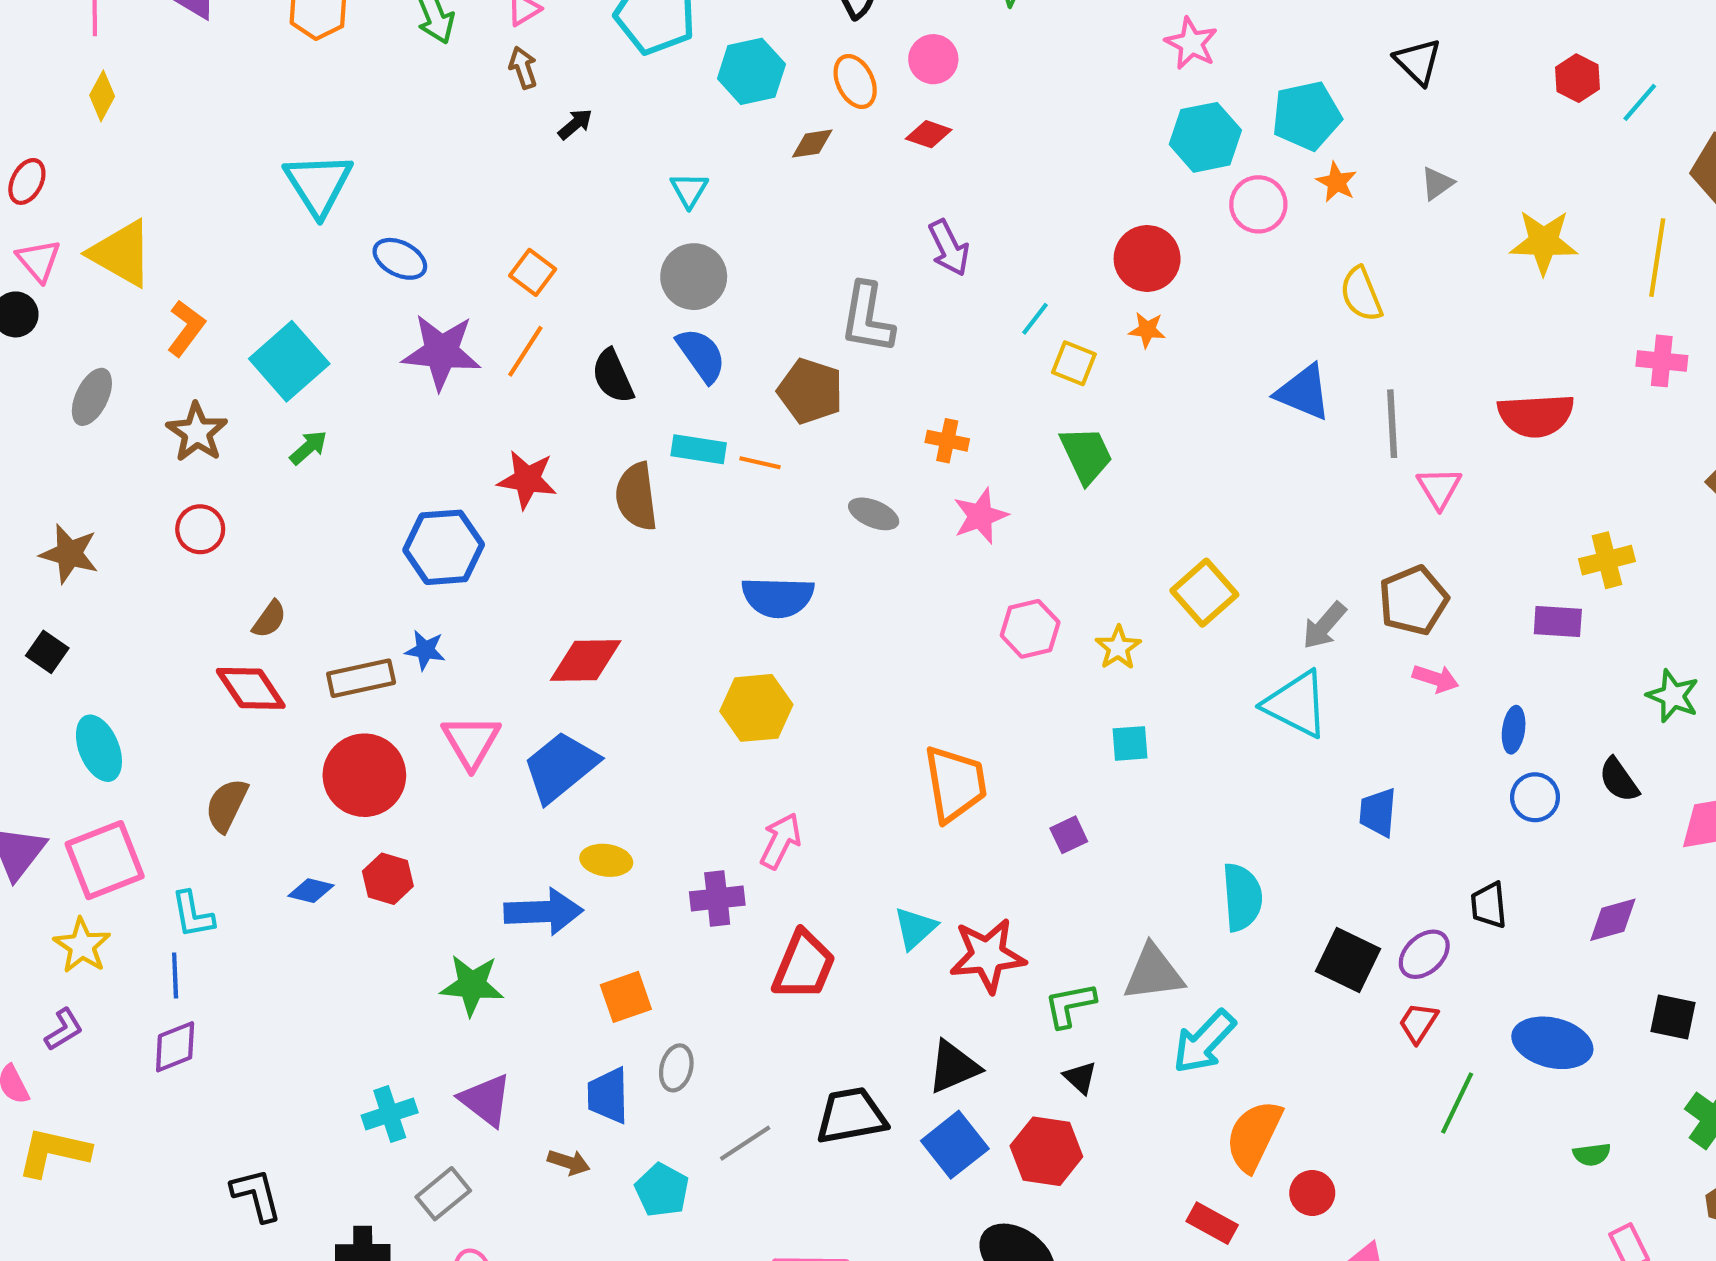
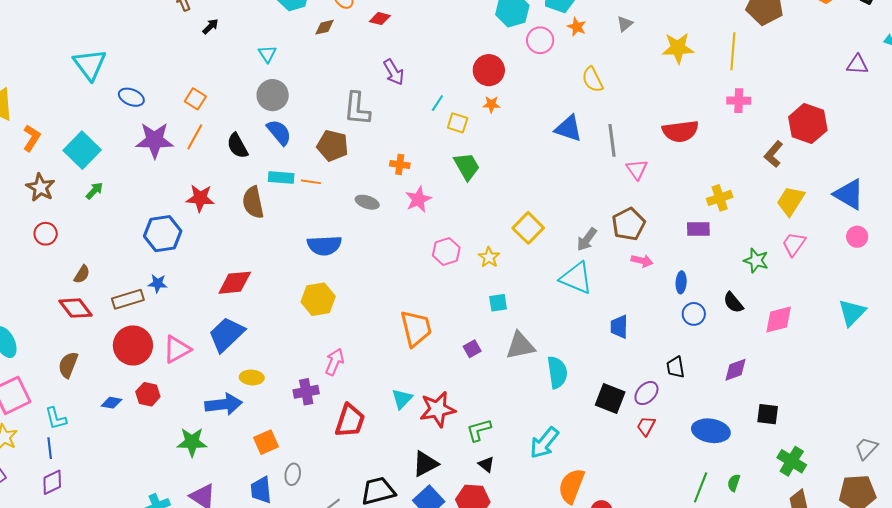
pink triangle: (471, 742) -> (177, 349), moved, turned 36
gray triangle: (1153, 973) -> (520, 346), moved
green line: (1457, 1103) -> (701, 487), moved
green semicircle: (1592, 1154) -> (734, 483), turned 120

